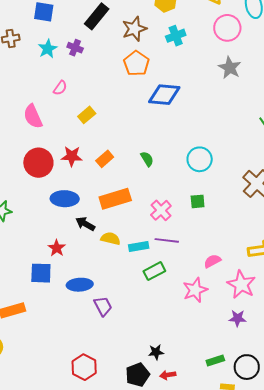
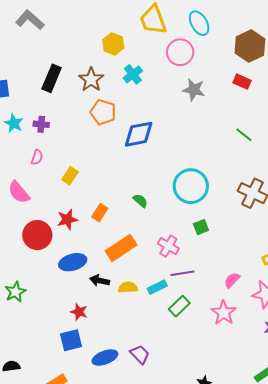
purple cross: (75, 48) -> (41, 124), moved
cyan circle: (200, 159) -> (191, 186), size x1.4
blue ellipse: (80, 285) -> (105, 358), moved

